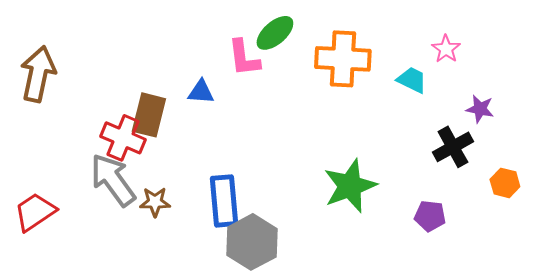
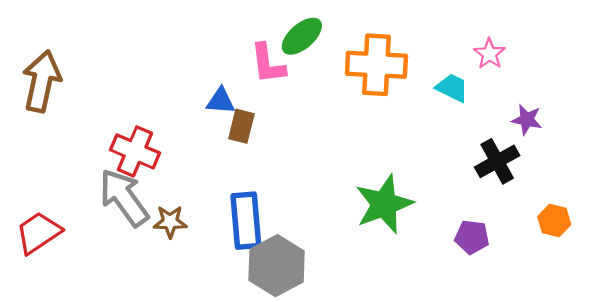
brown rectangle: (149, 115) -> (241, 126), moved, size x0.7
orange hexagon: (505, 183) -> (554, 221), moved

